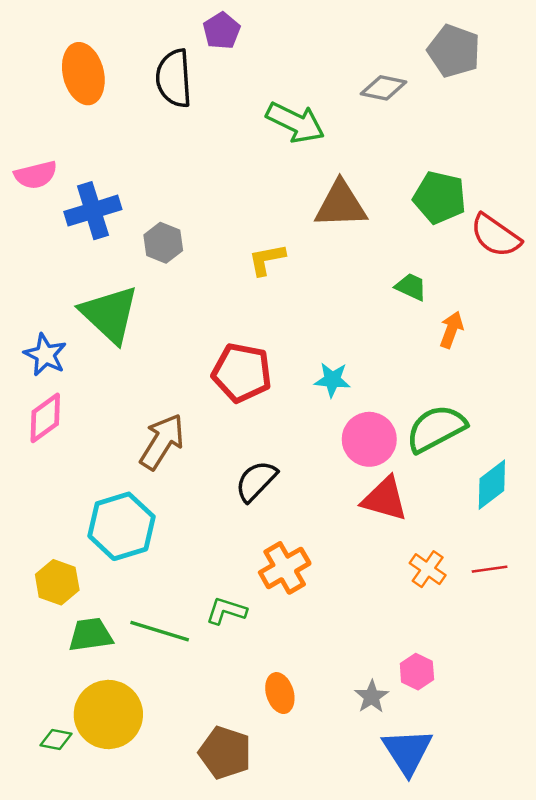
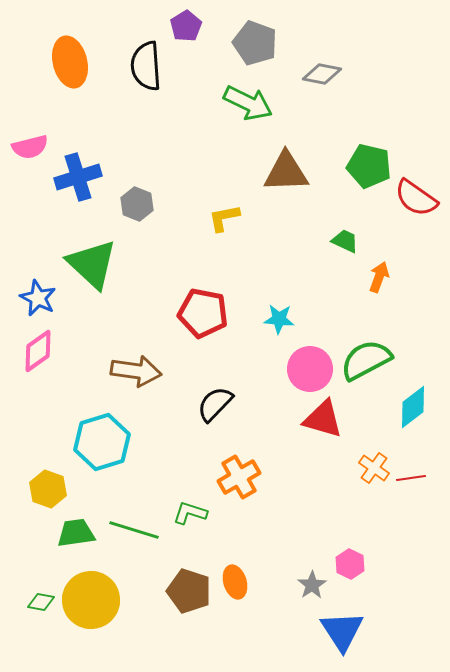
gray pentagon: (454, 51) -> (255, 43), moved
brown arrow: (162, 442) -> (136, 371), turned 66
orange cross: (428, 569) -> (374, 468), moved
green diamond: (56, 739) -> (41, 602), moved
brown pentagon: (225, 753) -> (189, 591), moved

